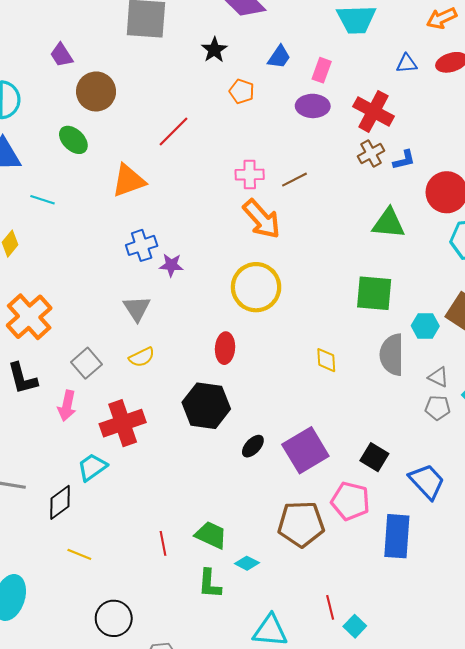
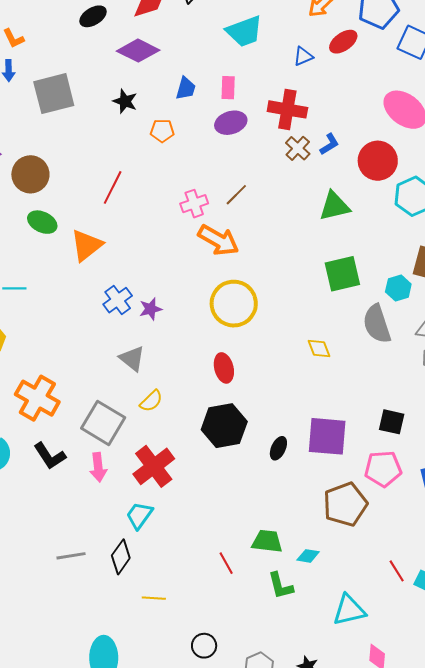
green ellipse: (73, 140) -> (42, 222), moved
gray square: (87, 363) -> (103, 423), size x1.5
purple square: (305, 450) -> (327, 436), turned -36
black circle: (114, 618) -> (204, 646), size x0.7

